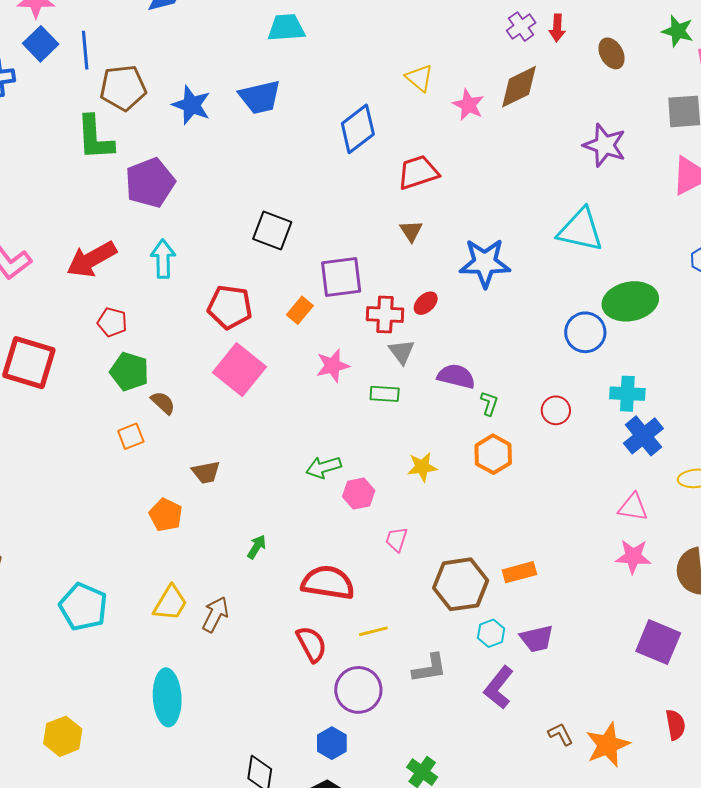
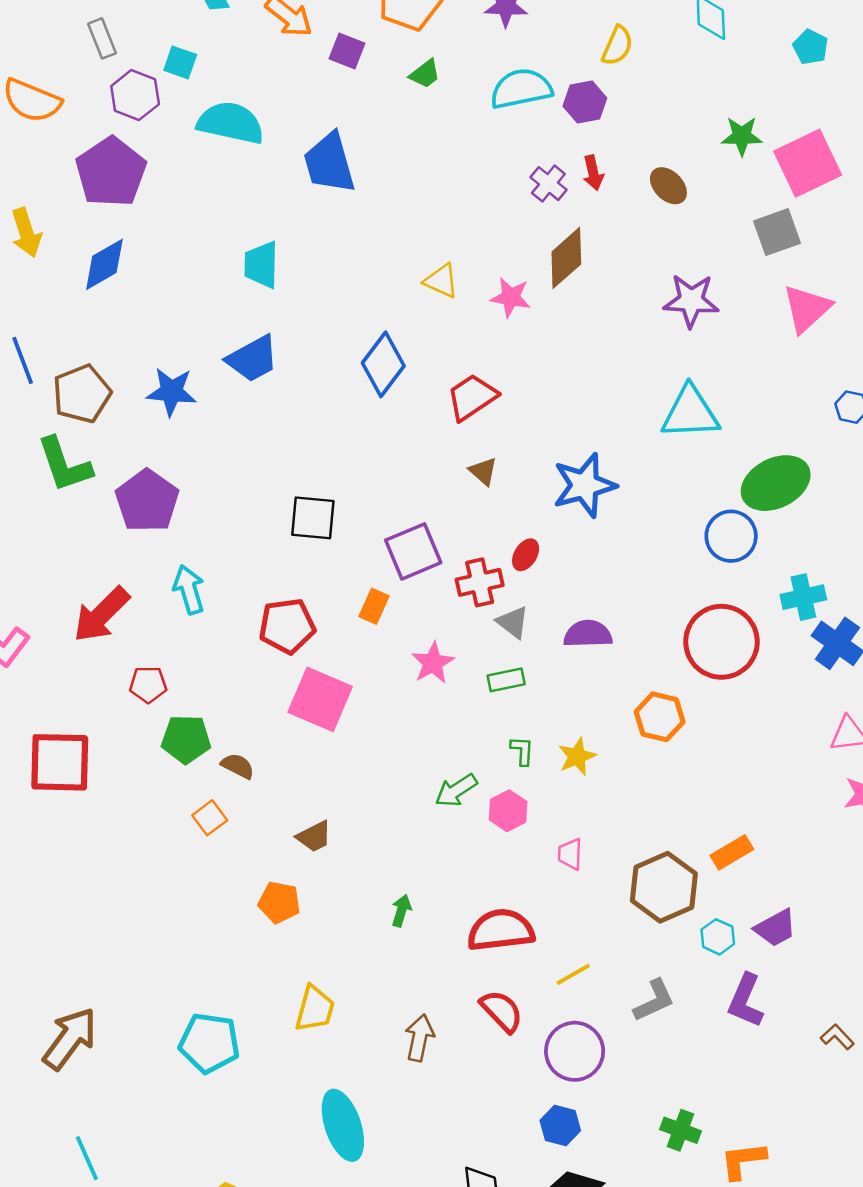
cyan trapezoid: (286, 28) -> (261, 265), turned -69
green L-shape: (489, 403) -> (522, 751), moved
red circle: (556, 410) -> (721, 642), size x2.0
brown arrow: (215, 614) -> (419, 1038), moved

